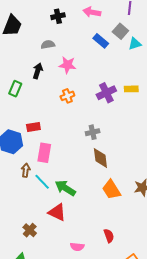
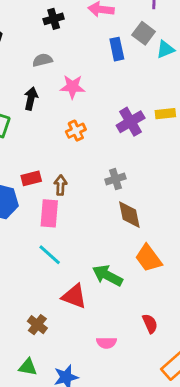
blue rectangle: (101, 41) -> (117, 49), turned 42
brown arrow: (26, 170) -> (60, 185), moved
green arrow: (65, 188) -> (108, 275), moved

